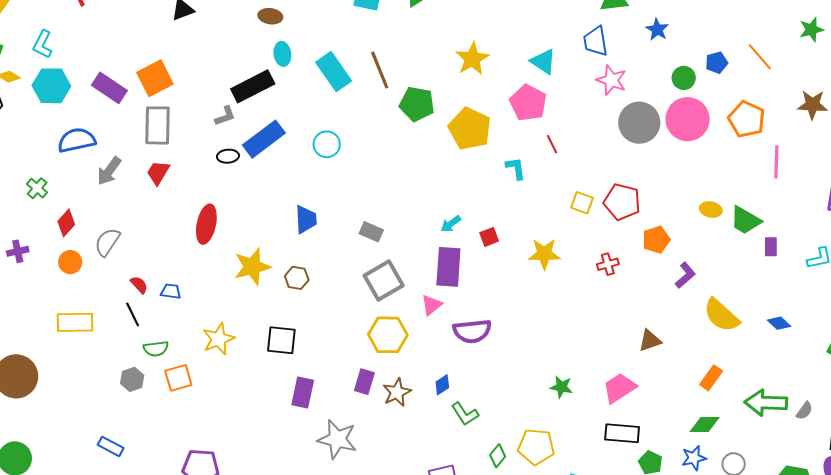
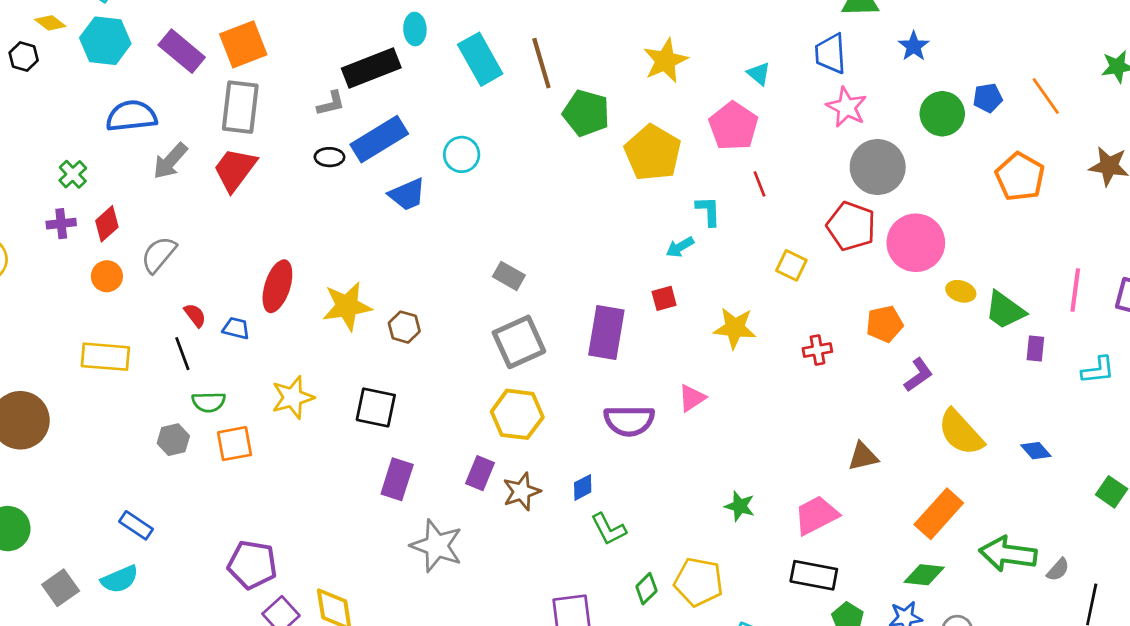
cyan triangle: (543, 62) -> (759, 74), size x0.7
green circle: (684, 78) -> (942, 114), size x1.4
pink circle: (688, 119) -> (916, 243), moved
pink line: (776, 162) -> (1075, 290), moved
red trapezoid: (158, 173) -> (235, 169), size x1.4
red pentagon: (622, 202) -> (851, 226), moved
blue trapezoid: (306, 219) -> (407, 194), moved, turned 64
red ellipse: (206, 224) -> (277, 286), moved
cyan arrow: (451, 224) -> (680, 247), moved
purple cross: (18, 251) -> (61, 224), moved
pink triangle: (431, 305) -> (692, 398), moved
orange rectangle: (711, 378) -> (939, 514), size x1.5

